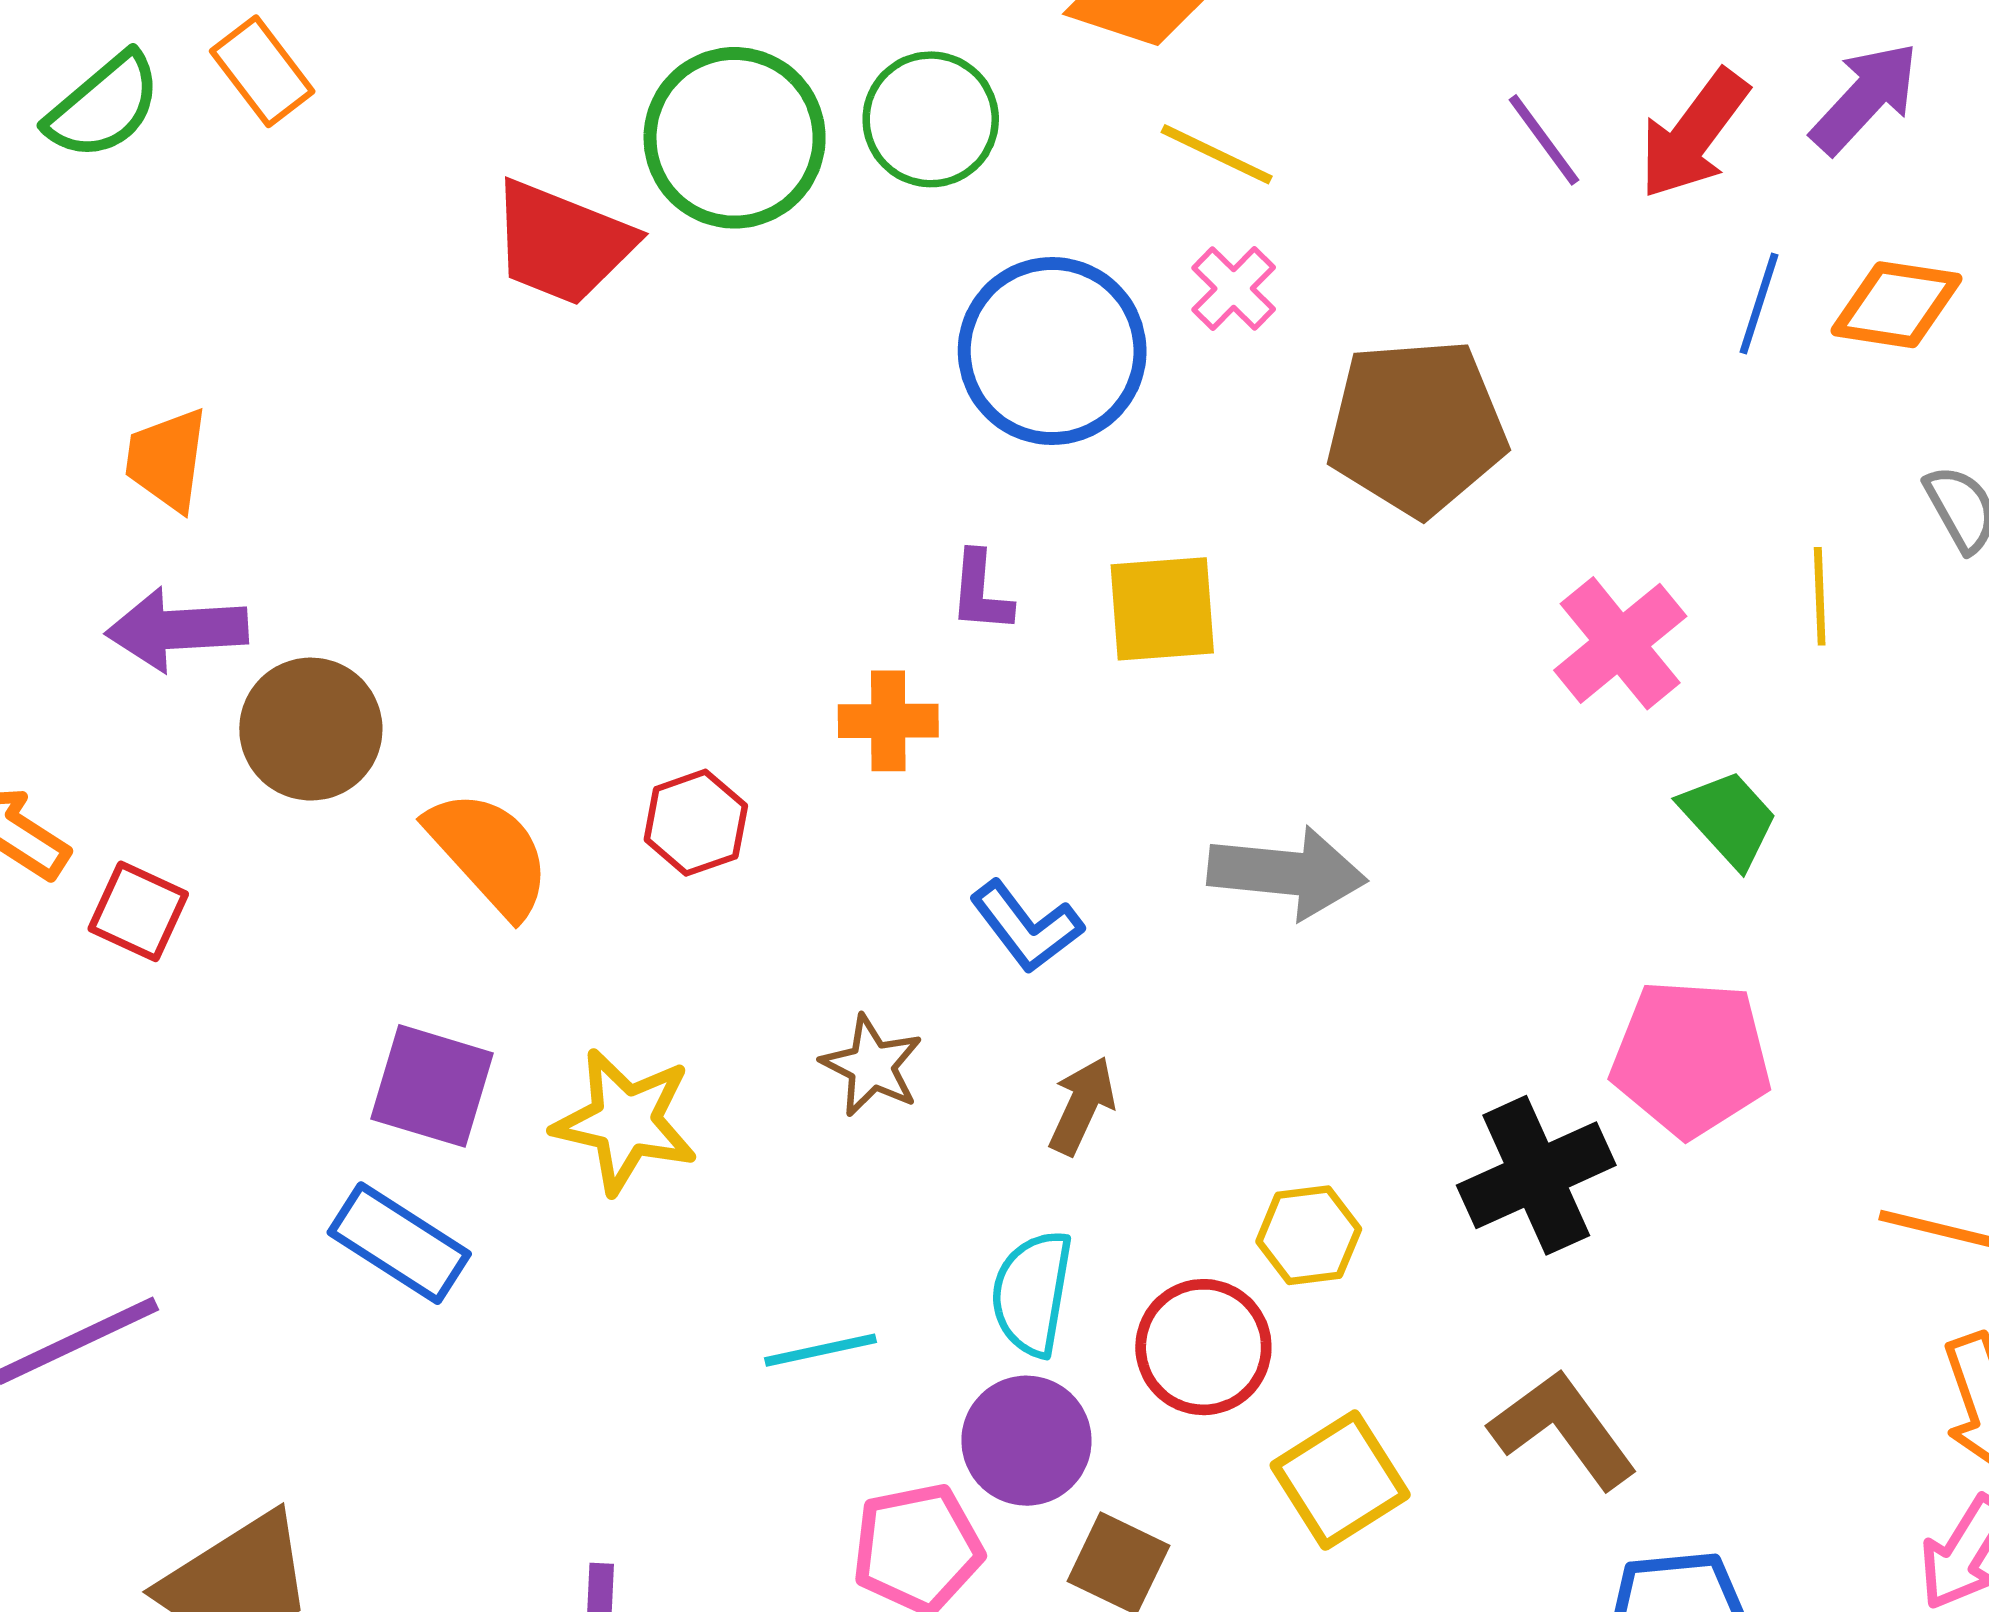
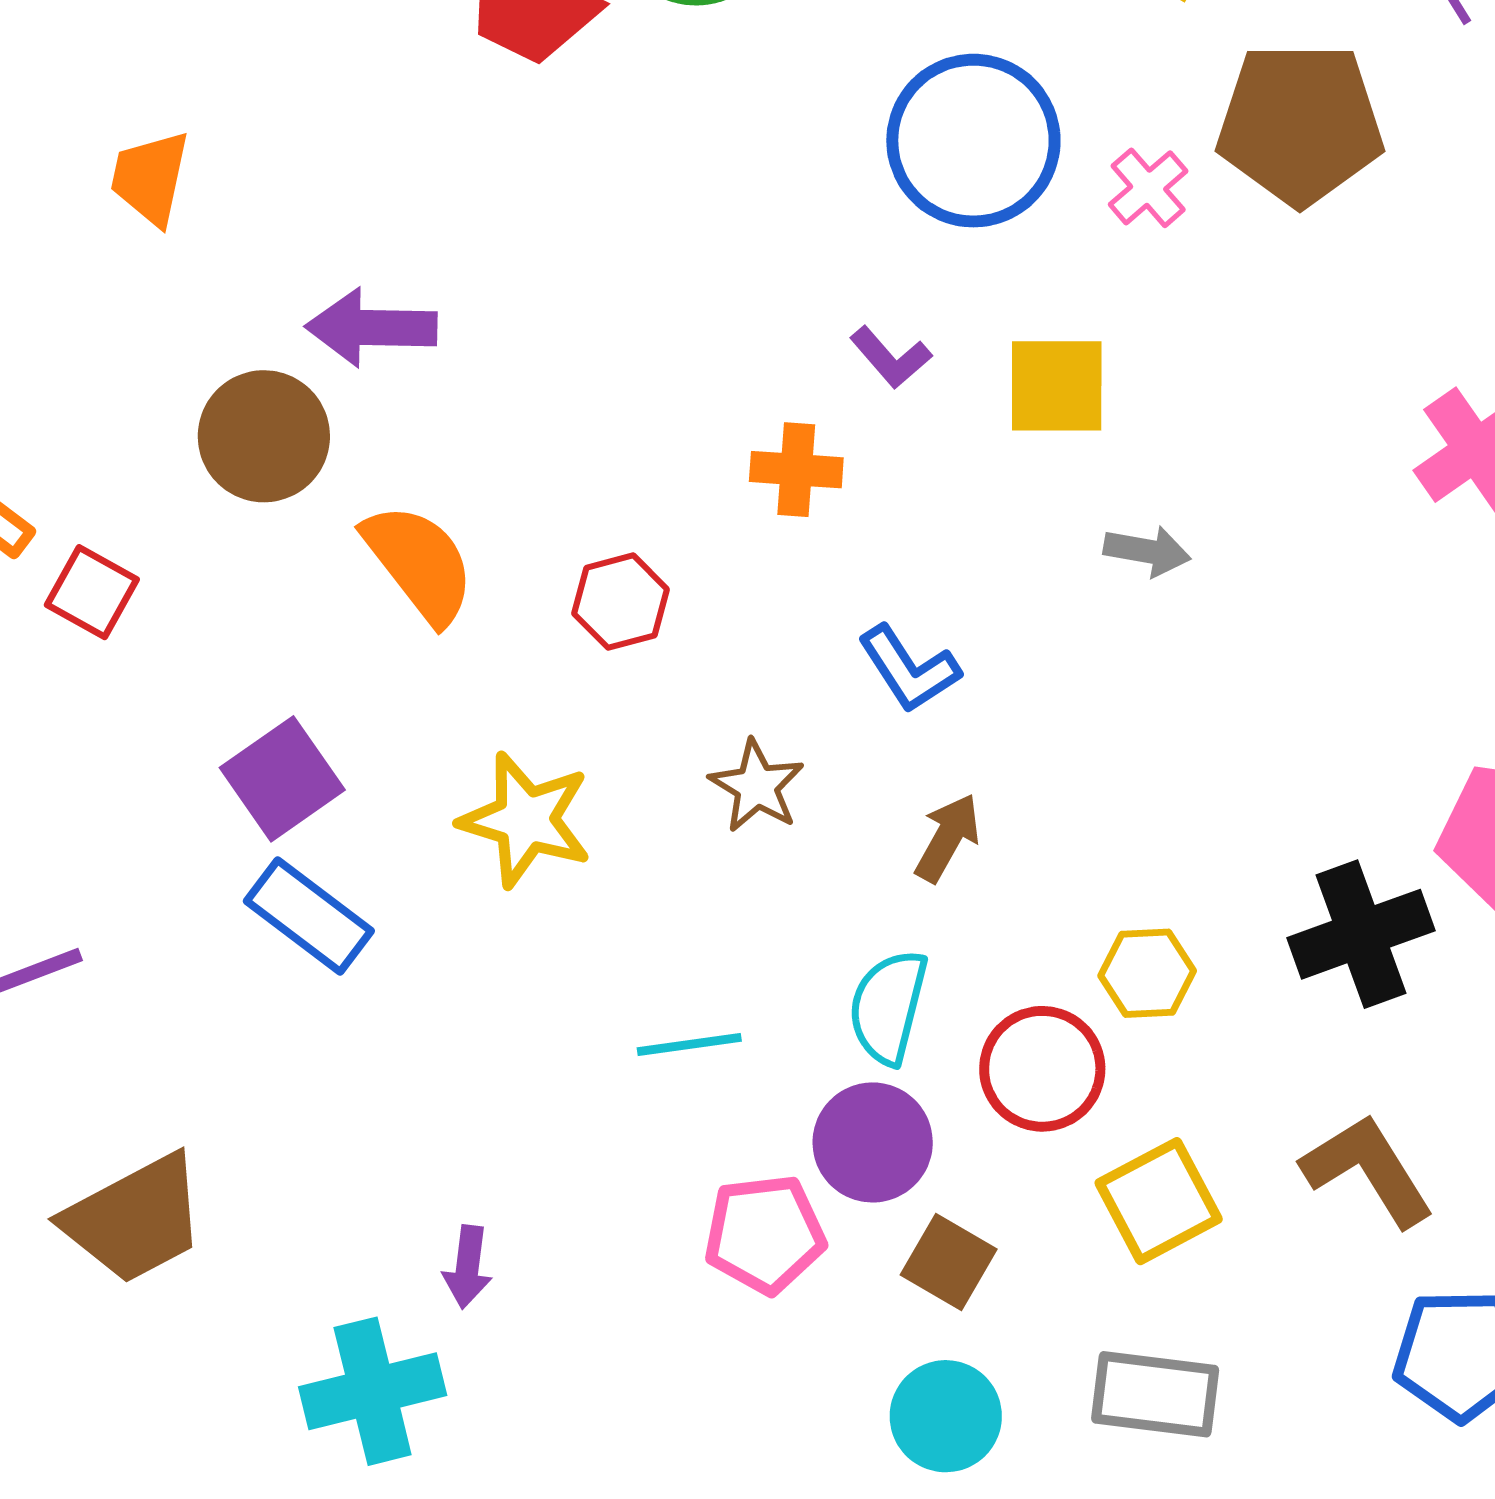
pink cross: (1234, 289) -> (1148, 188), moved
brown pentagon: (1417, 427) -> (1300, 124), moved
purple L-shape: (981, 592) -> (891, 357), turned -50
purple arrow: (177, 630) -> (371, 328), moved
red hexagon: (696, 823) -> (621, 602), moved
gray arrow: (1287, 873) -> (1147, 551), moved, size x0.6
purple square: (432, 1086) -> (282, 779), moved, turned 34

